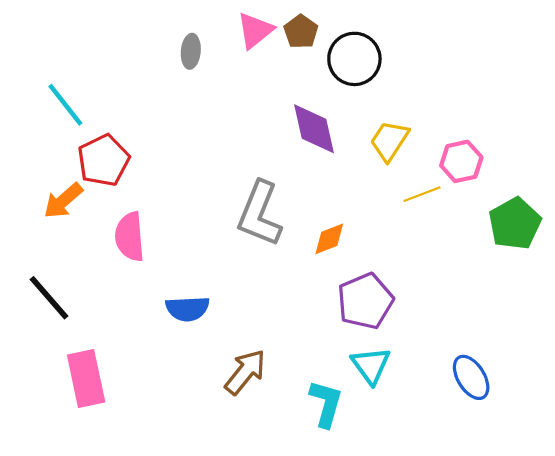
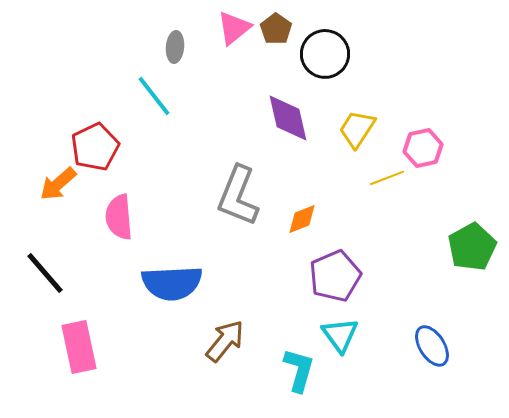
cyan line: (65, 105) -> (154, 96), moved
green pentagon: (515, 224) -> (472, 247), moved
blue semicircle: (188, 309) -> (172, 283), size x1.5

